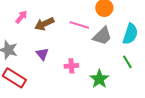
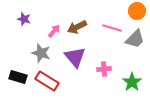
pink arrow: (21, 17) -> (54, 31), moved
purple triangle: (42, 54) -> (75, 57), size x1.6

